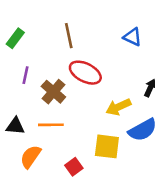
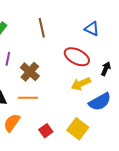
red ellipse: (85, 73) -> (77, 57), moved
yellow square: (107, 146) -> (78, 129), moved, turned 30

